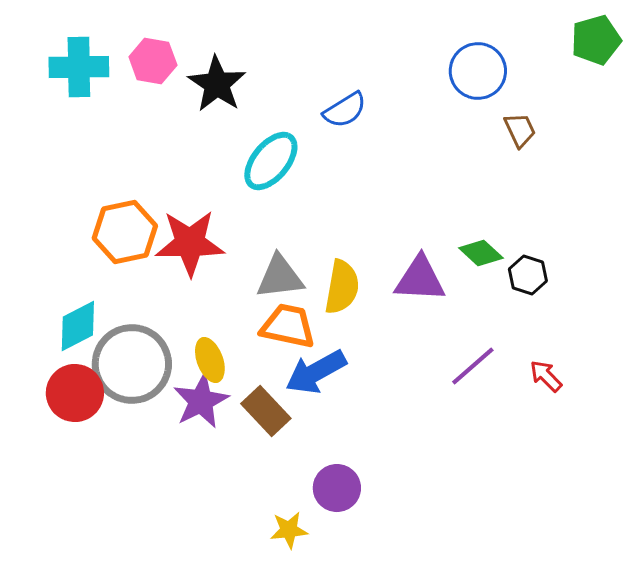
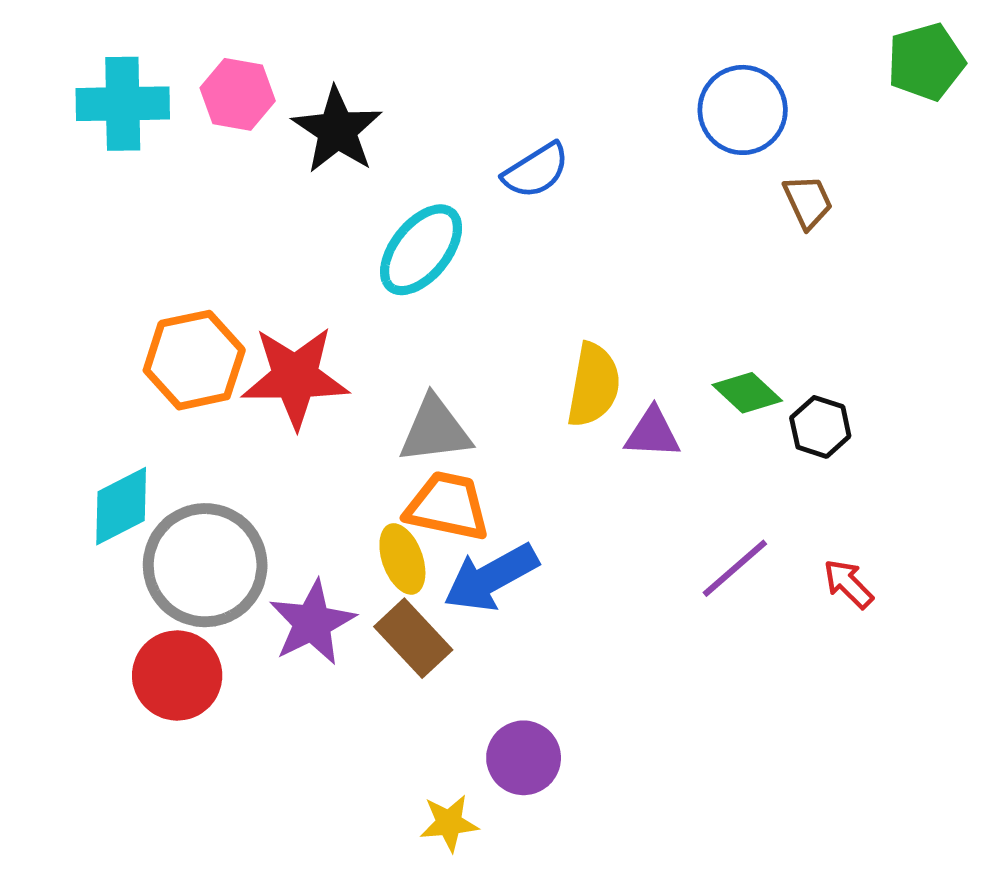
purple triangle: (420, 279) -> (653, 433), size x0.7
yellow semicircle: (342, 287) -> (593, 385), moved
yellow ellipse: (210, 360) -> (402, 559), moved
red circle: (75, 393) -> (177, 675), moved

